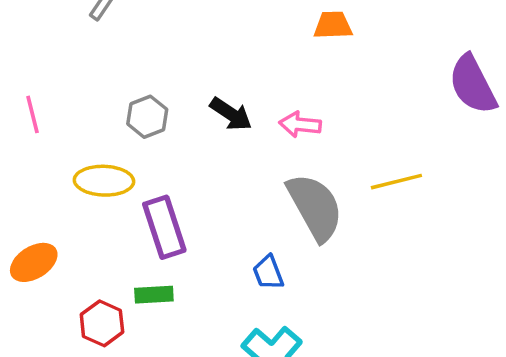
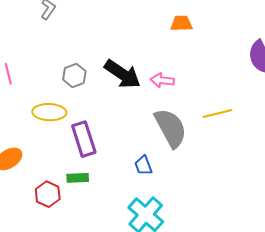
black arrow: (231, 114) -> (123, 74), size x1.5

